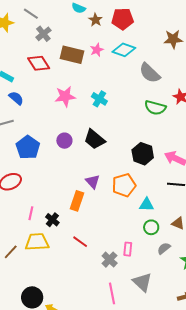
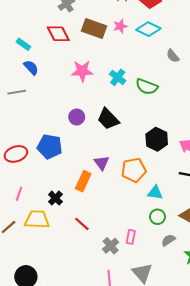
gray semicircle: (150, 73) -> (173, 56), size x0.6
green semicircle: (155, 108) -> (147, 87), moved
blue pentagon: (28, 147) -> (50, 147), moved, turned -30
pink line: (31, 213) -> (19, 194), moved

